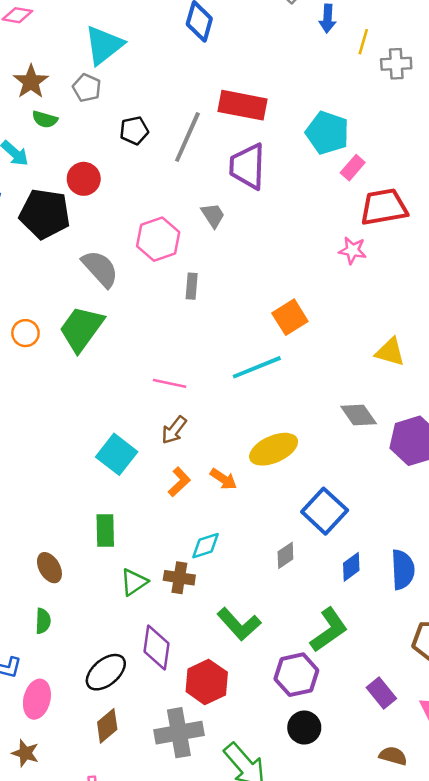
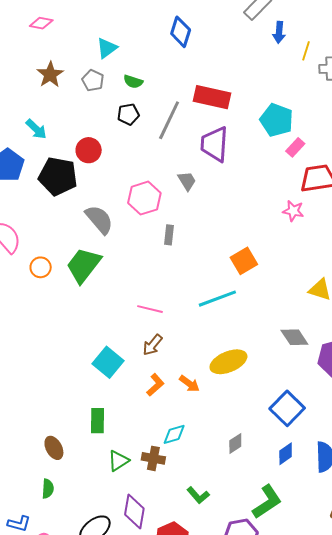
cyan triangle: (104, 45) -> (107, 48), size x0.7
green semicircle: (45, 119) -> (133, 82), moved
blue square: (325, 511) -> (287, 408), moved
green L-shape: (239, 624) -> (198, 495), size x0.7

